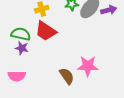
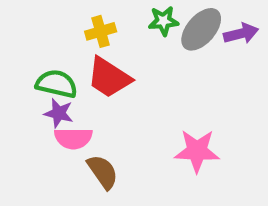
pink semicircle: (17, 76) -> (73, 138), moved
brown semicircle: (67, 76) -> (103, 172), moved

